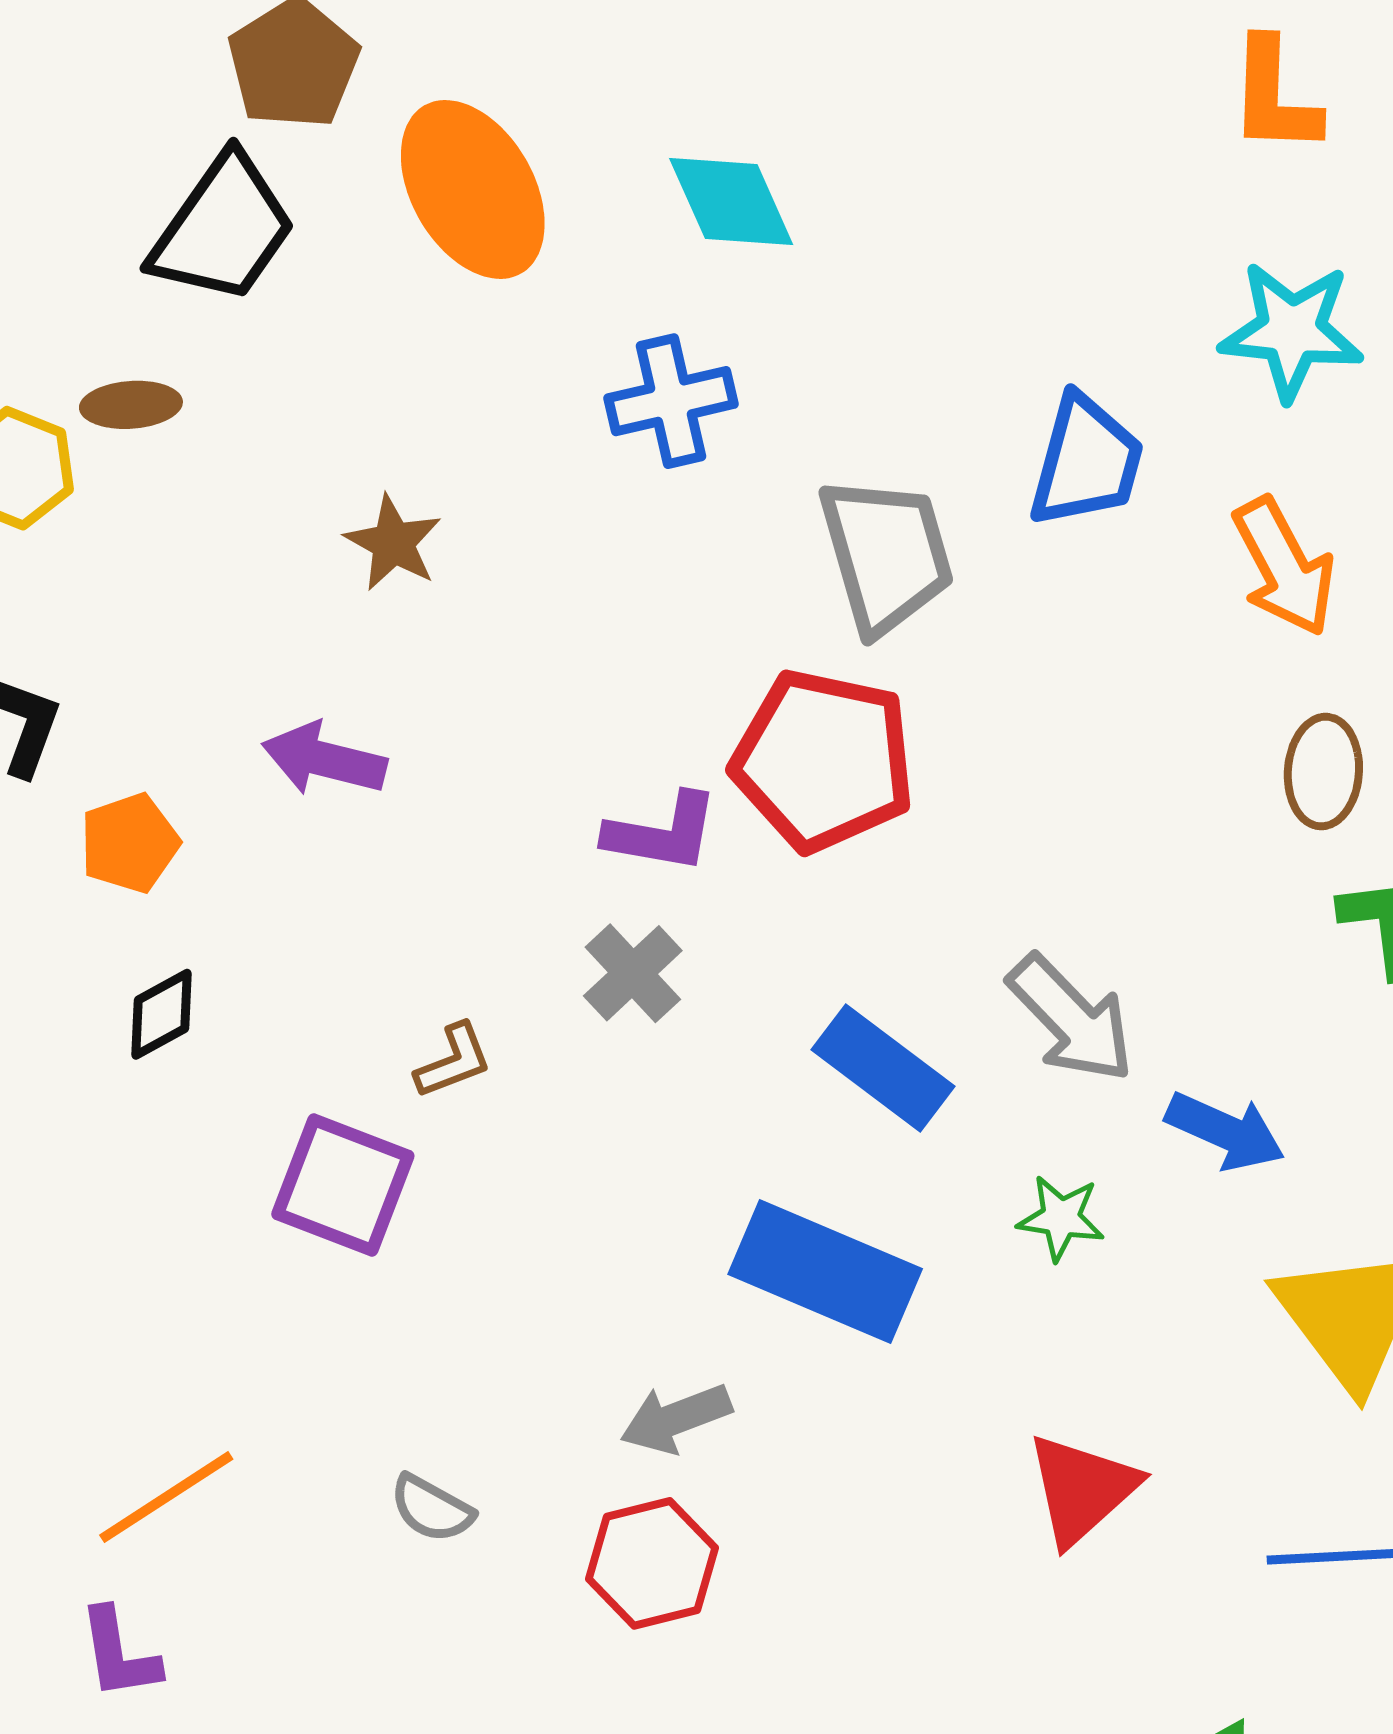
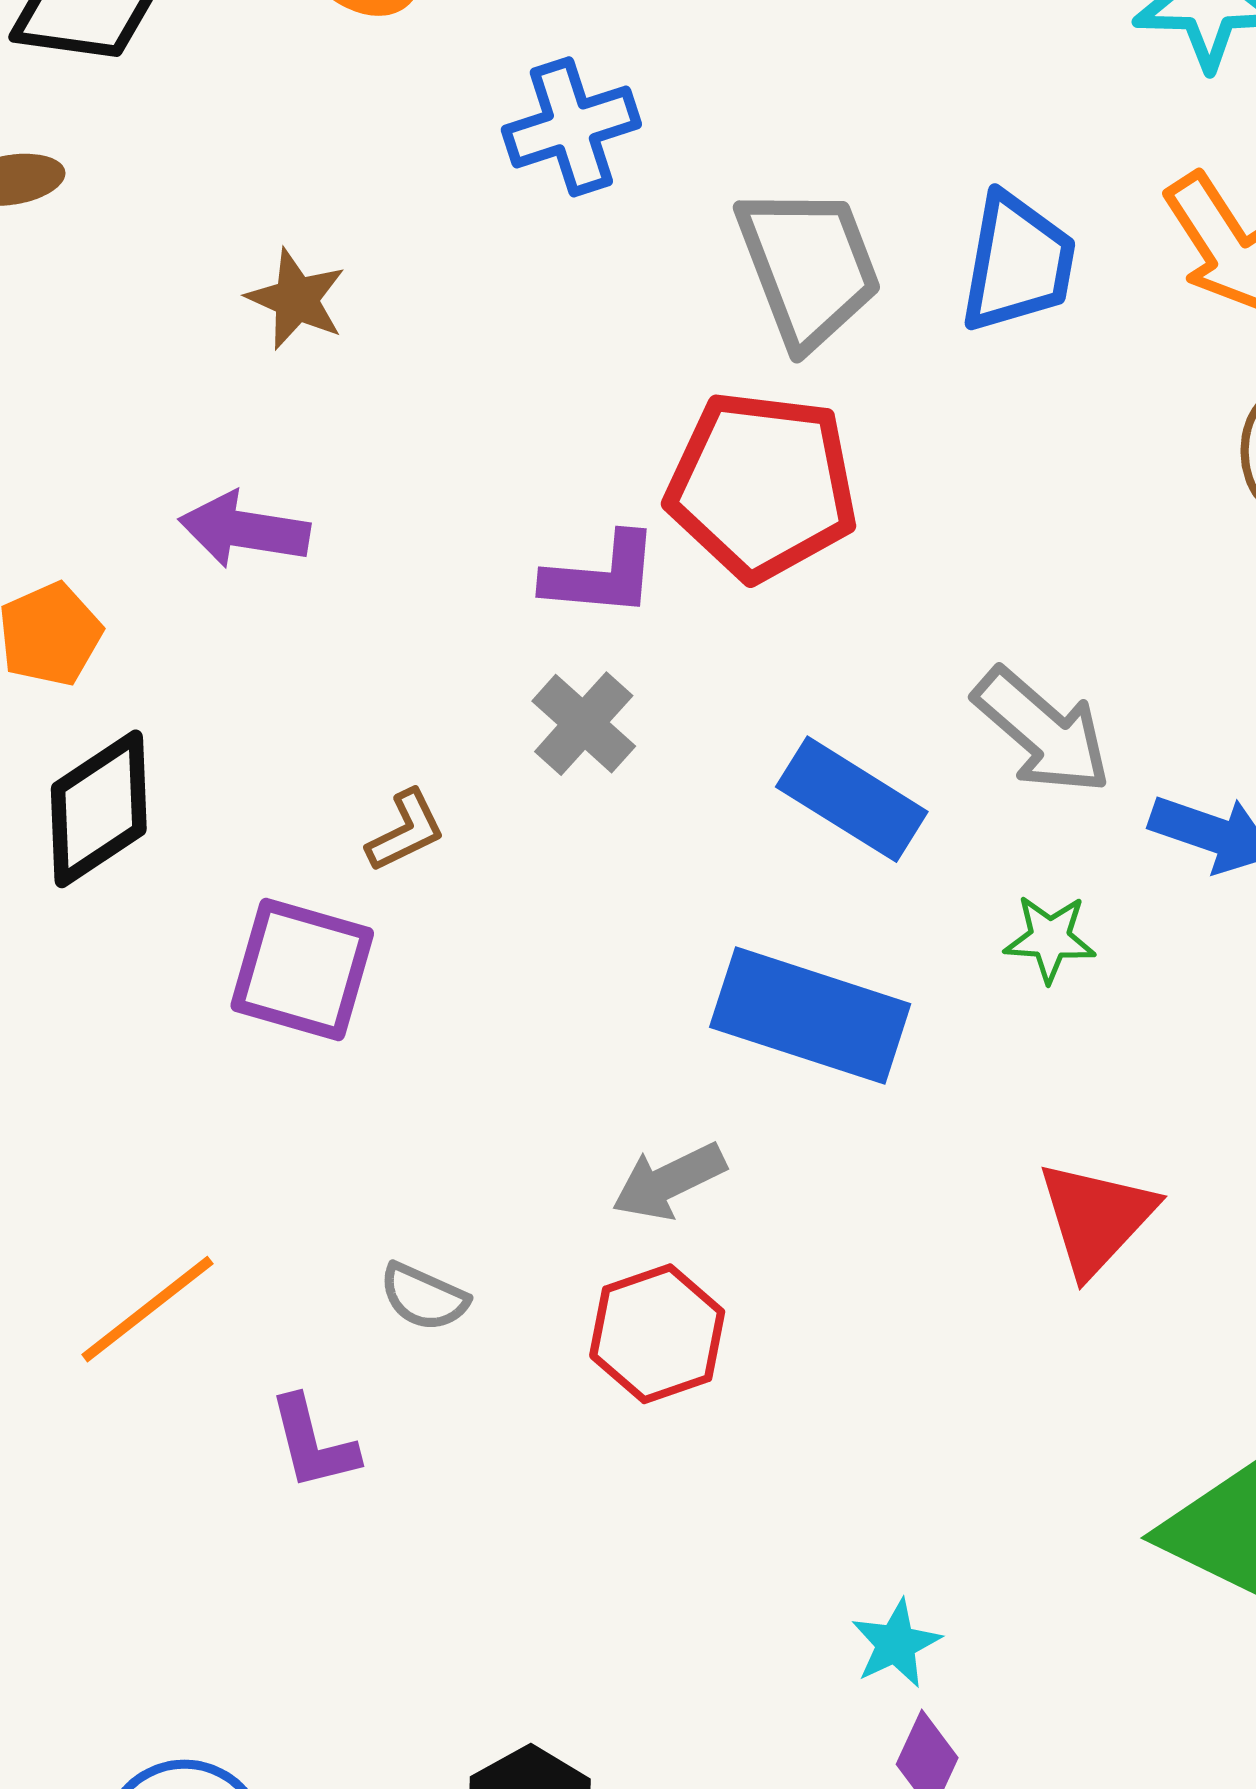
blue trapezoid: (1086, 461) -> (1018, 263), moved
black diamond: (162, 1014) -> (99, 809), size x1.6
purple L-shape: (119, 1654) -> (313, 1443), moved

